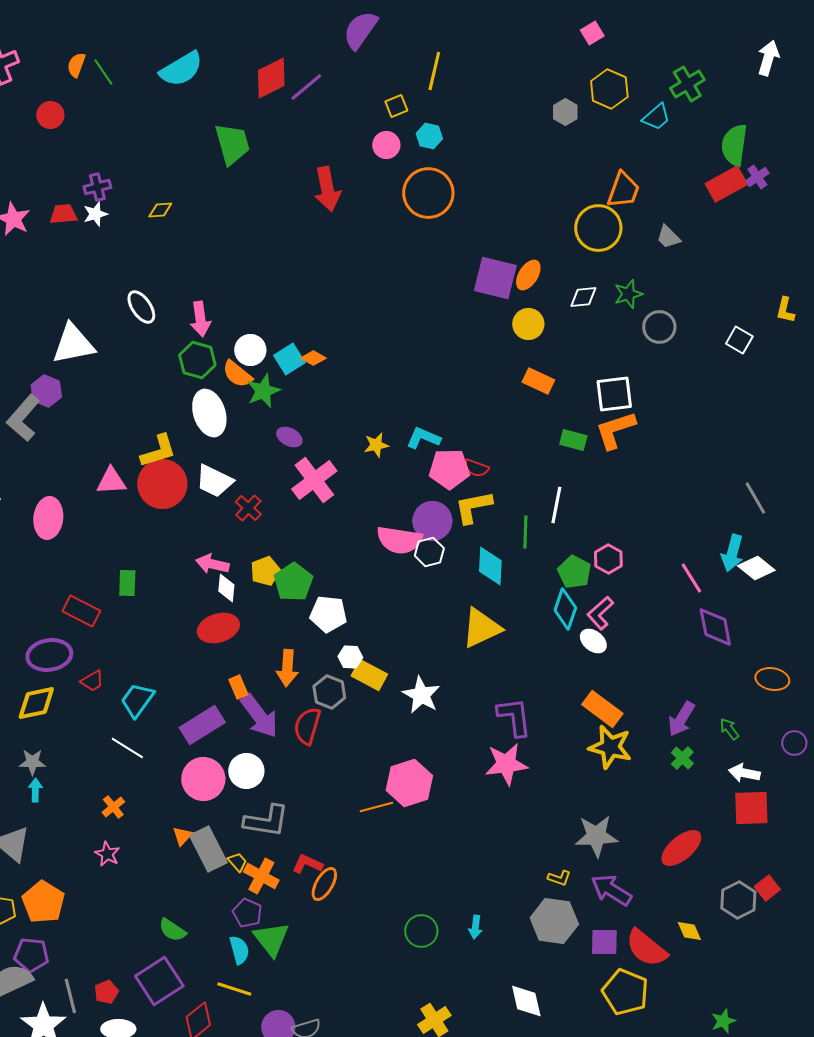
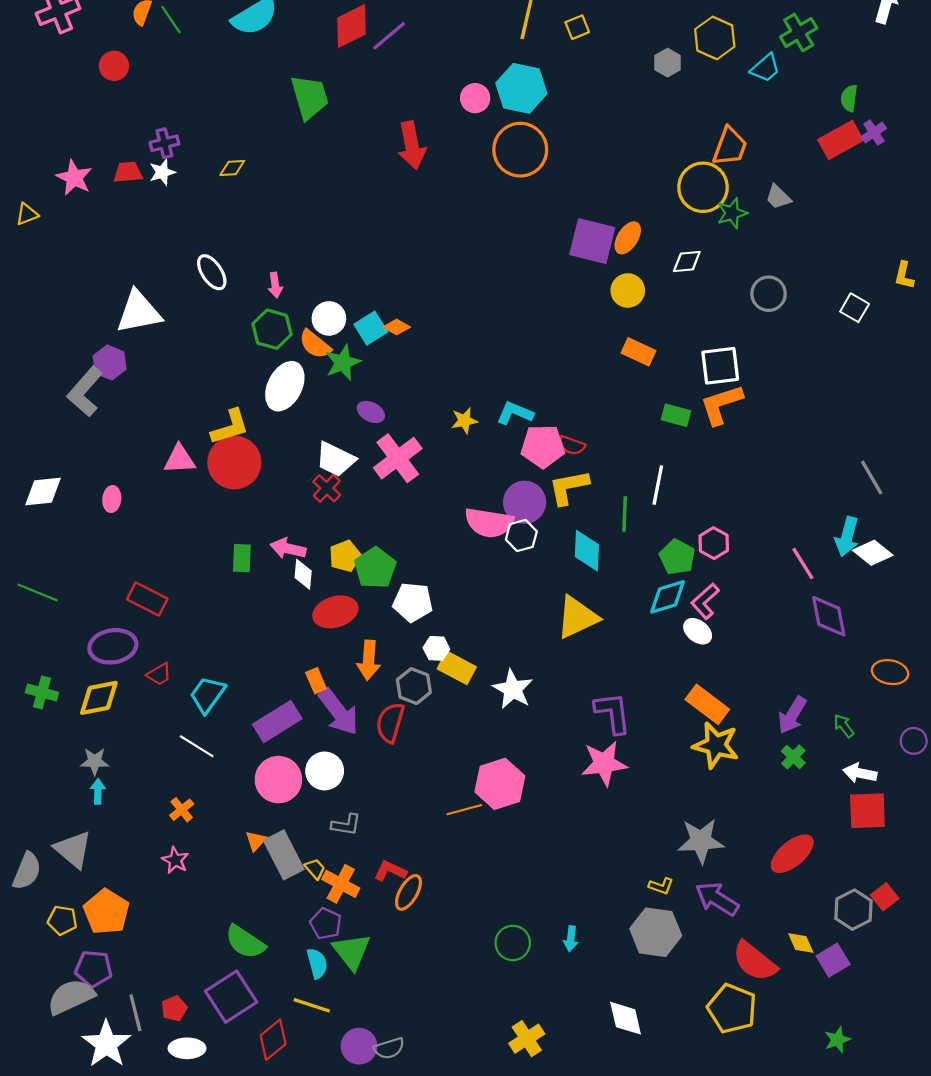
yellow square: (396, 106) -> (577, 27), moved
cyan hexagon: (429, 136) -> (521, 88), size x1.8
green semicircle: (734, 145) -> (849, 98), size x0.6
green star: (628, 294) -> (732, 213), moved
pink arrow: (200, 319) -> (275, 285), size x0.7
white ellipse: (209, 413) -> (285, 386), turned 45
white trapezoid: (214, 481) -> (335, 459), moved
pink ellipse: (48, 518) -> (112, 499), size x0.6
green rectangle: (127, 583) -> (242, 558), moved
cyan diamond: (565, 609) -> (668, 597), turned 54
red ellipse: (218, 628) -> (335, 612), moved
gray L-shape: (266, 821) -> (346, 825), size x0.6
green semicircle: (172, 930) -> (245, 942), size x1.4
purple square: (604, 942) -> (833, 960), moved, turned -32

